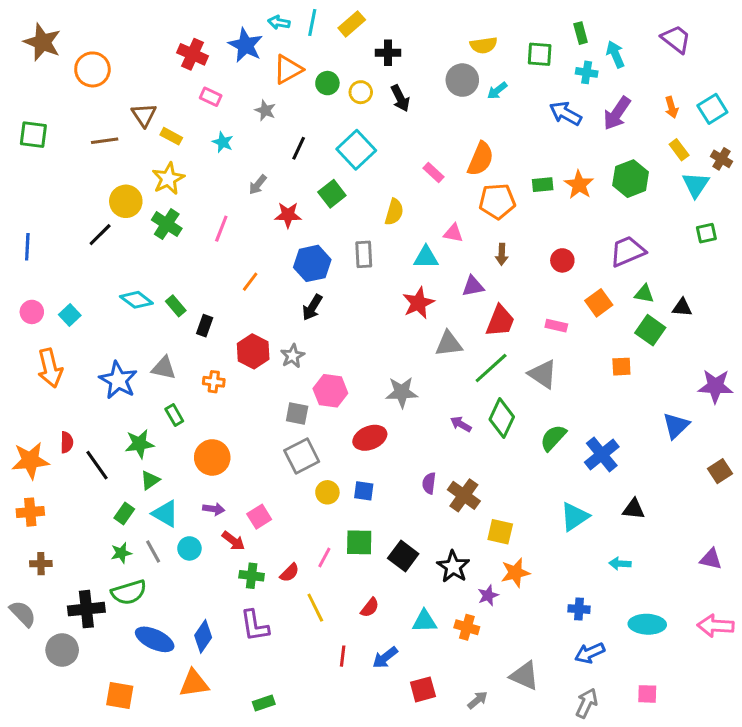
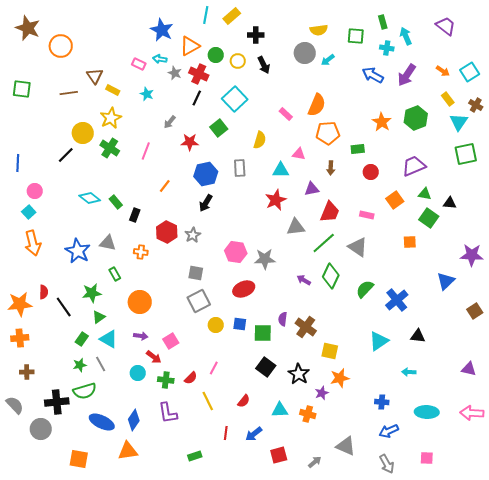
cyan arrow: (279, 22) -> (160, 59), moved
red cross: (192, 54) -> (199, 74), moved
orange arrow: (671, 107) -> (443, 71), turned -40
green rectangle: (543, 185) -> (358, 149), moved
green square: (706, 233) -> (466, 154), size x1.6
pink circle: (32, 312) -> (35, 191), moved
cyan square: (70, 315) -> (29, 212), moved
pink hexagon: (330, 391) -> (236, 252), moved
green square: (359, 542) -> (263, 333), moved
cyan circle: (189, 548) -> (138, 373), moved
green rectangle: (264, 703) -> (195, 456), moved
gray arrow: (587, 703) -> (387, 464), turned 126

